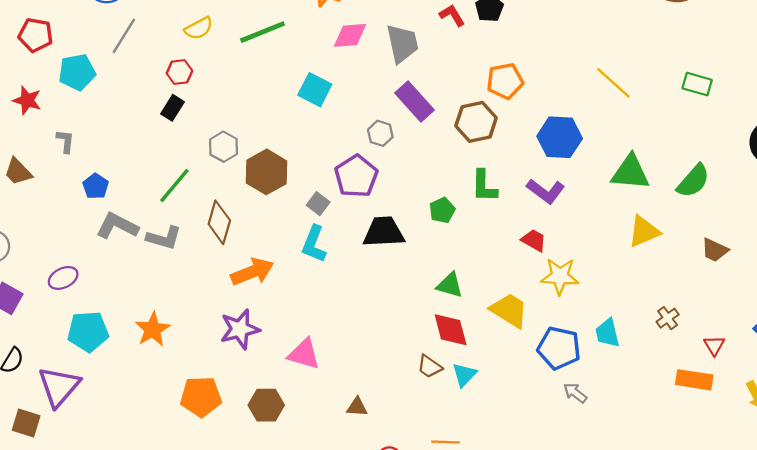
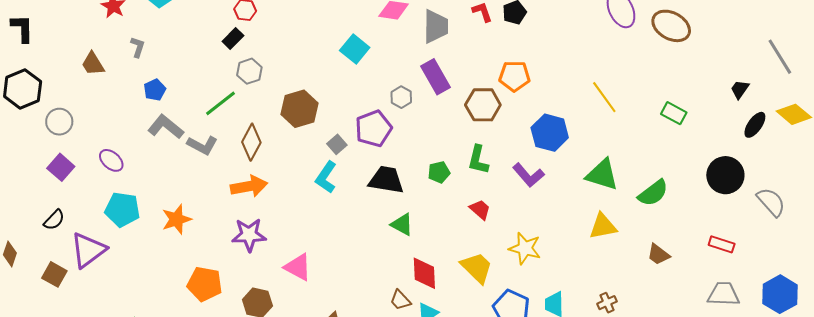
gray hexagon: (223, 147) -> (249, 71), moved
red trapezoid: (534, 240) -> (480, 210), moved
orange arrow: (252, 272) -> (249, 186), moved
purple ellipse: (63, 278) -> (111, 160), turned 55
green triangle: (450, 285) -> (402, 225), moved

